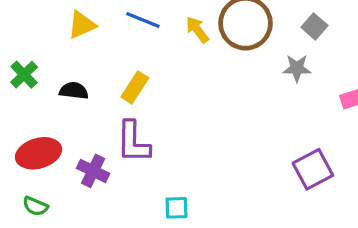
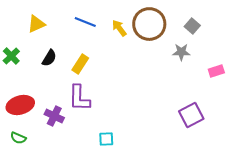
yellow triangle: (82, 25) -> (36, 24), moved
black semicircle: (74, 91) -> (49, 58), moved, turned 114

